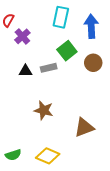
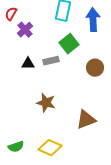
brown circle: (93, 63) -> (95, 68), moved

